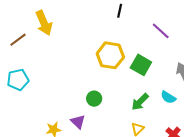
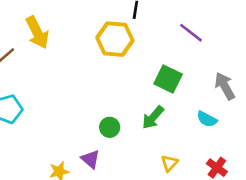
yellow hexagon: (110, 55) -> (115, 39), moved
green arrow: (140, 102) -> (153, 117), moved

